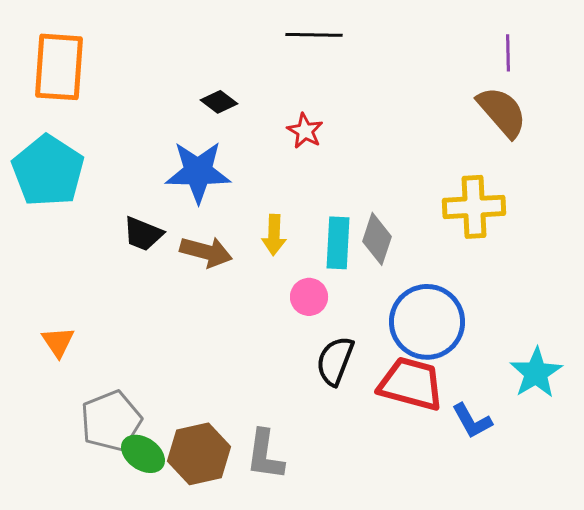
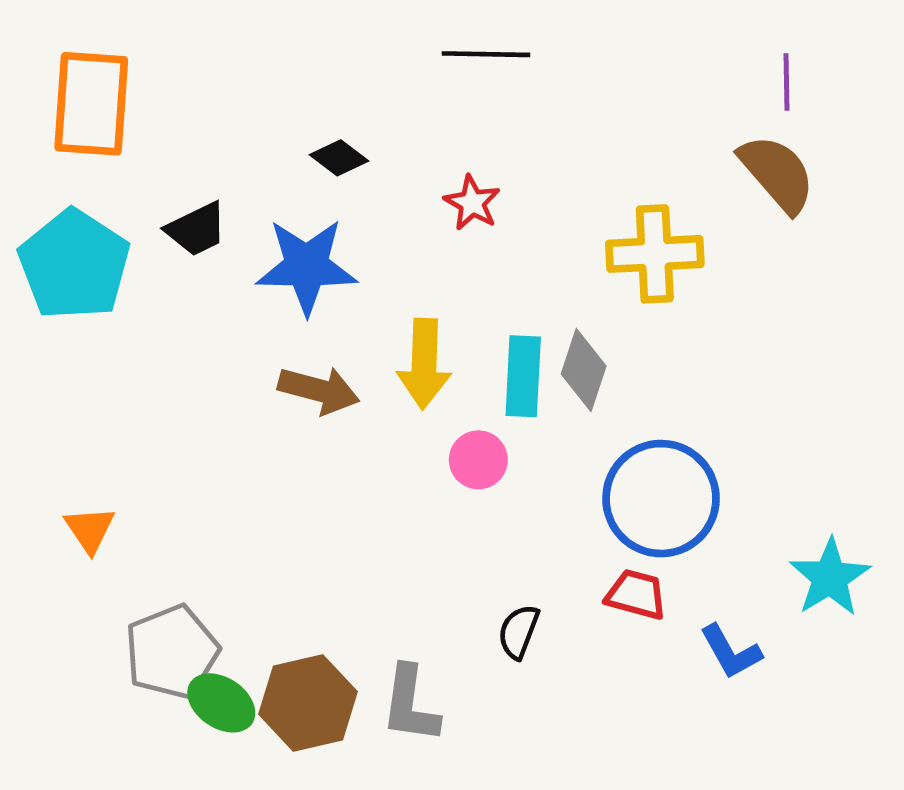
yellow cross: (474, 207) -> (655, 254), moved
black trapezoid: (143, 234) -> (197, 229), moved, turned -48
yellow arrow: (274, 235) -> (424, 364), size x1.4
black semicircle: (335, 361) -> (519, 632), moved, size x0.7
red trapezoid: (411, 384) -> (636, 595), size x0.6

